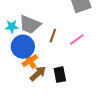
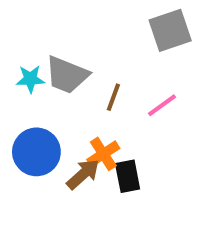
blue circle: (23, 47) -> (36, 152), moved
orange cross: (30, 61) -> (103, 154), moved

